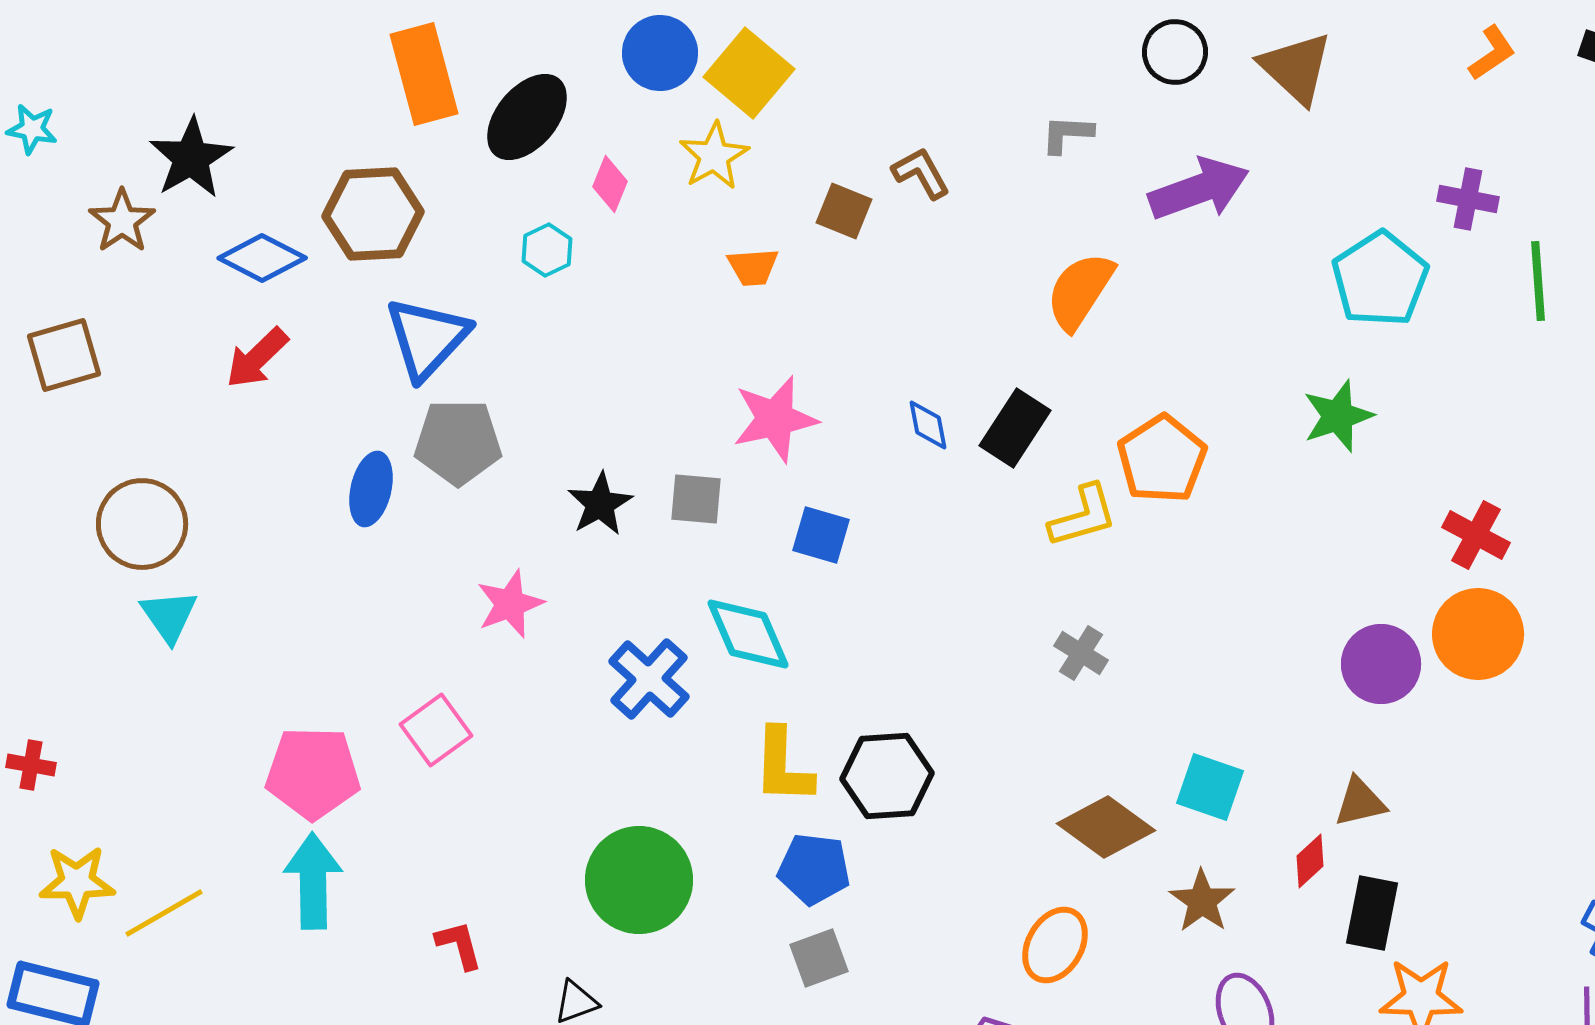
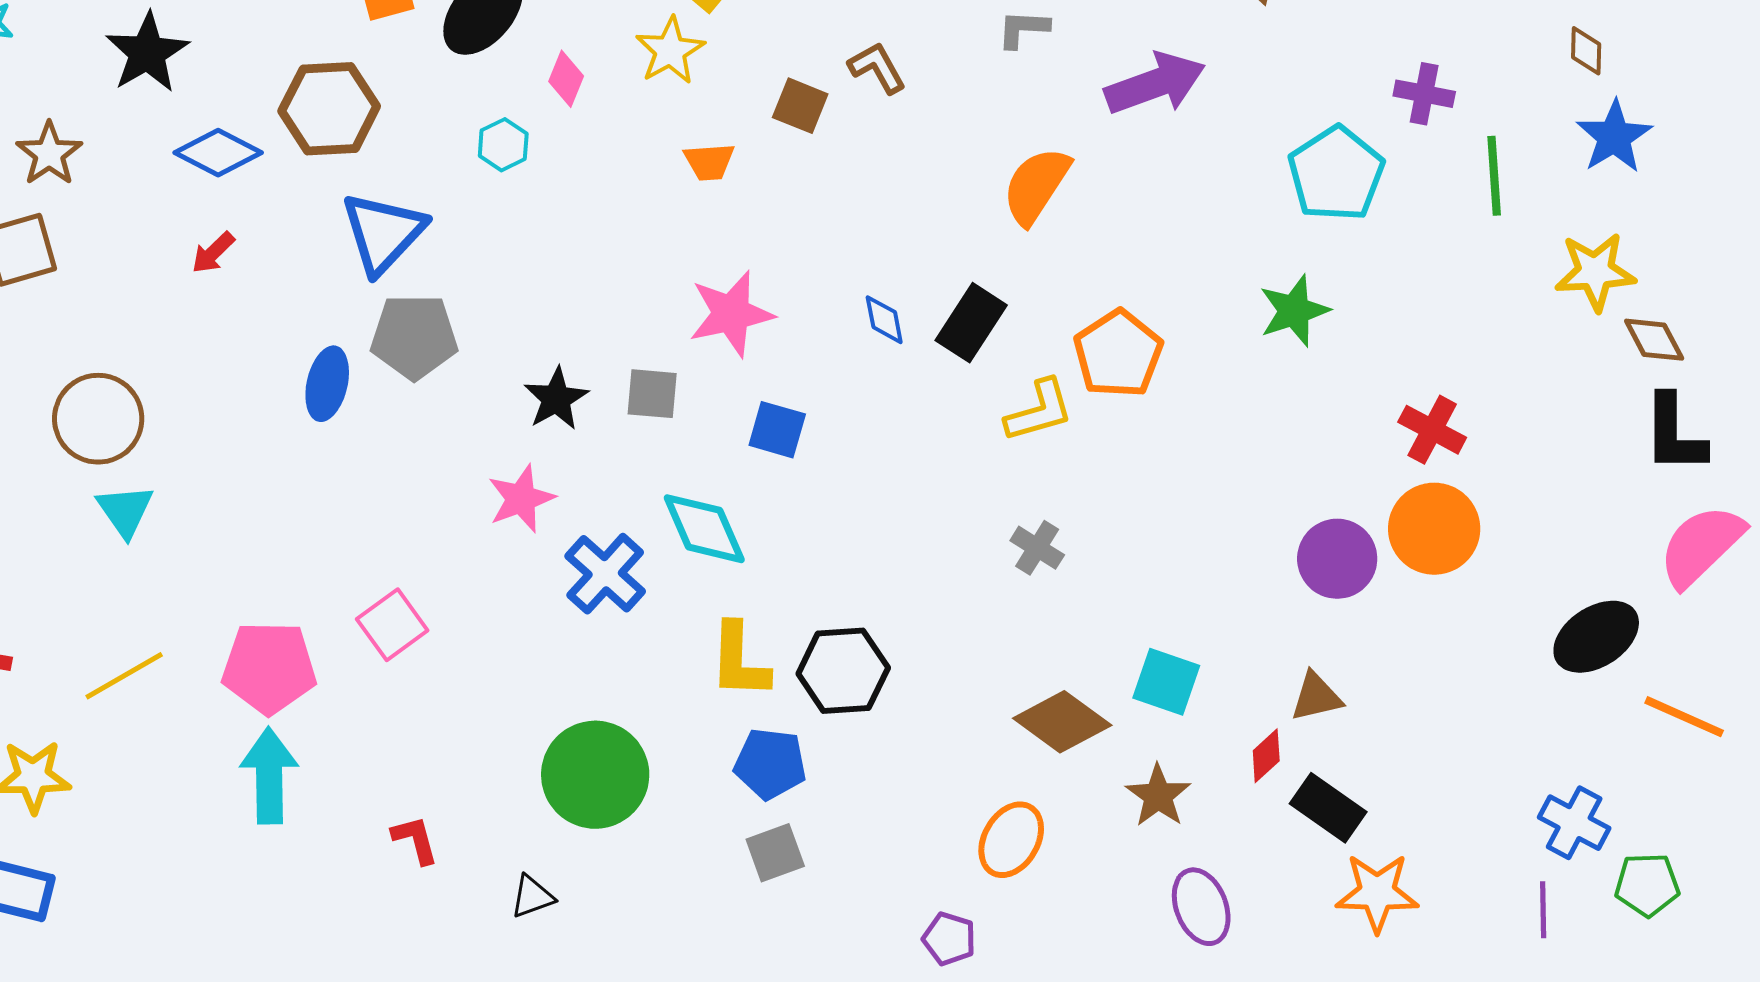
brown star: (122, 221) -> (49, 154), moved
red arrow: (257, 358) -> (213, 253), size x0.7
pink star: (510, 604) -> (521, 499), moved
yellow line: (164, 913) -> (124, 676), moved
black rectangle: (1372, 913) -> (1328, 808), turned -66

